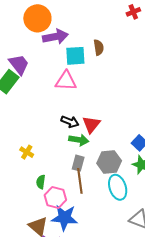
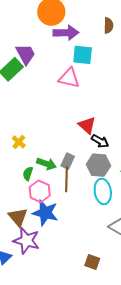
brown semicircle: (99, 47) -> (109, 25), moved
black arrow: (70, 122) -> (100, 141), moved
red triangle: (91, 125) -> (87, 125), turned -36
green arrow: (79, 140) -> (46, 164), moved

